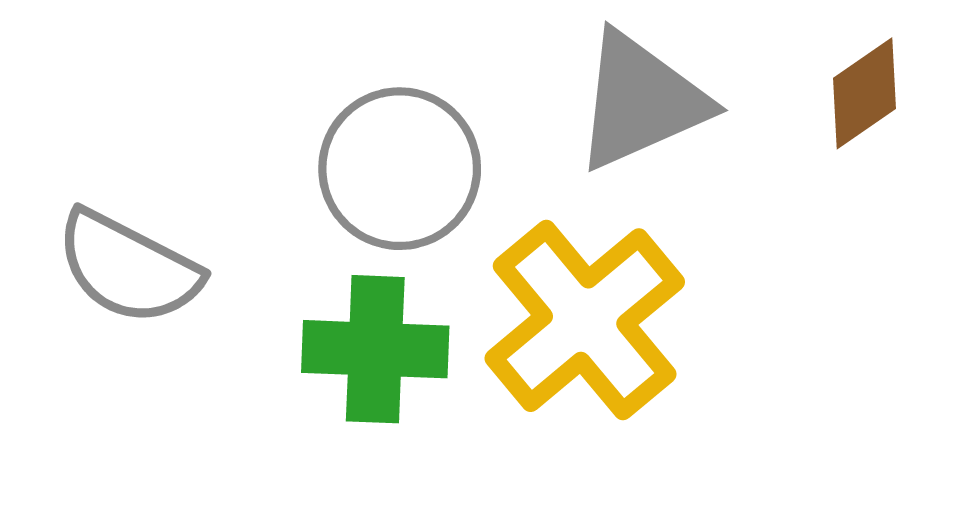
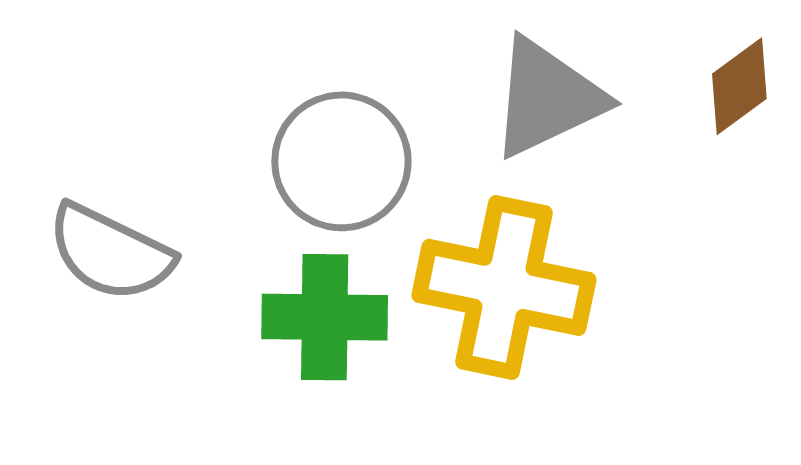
yellow cross: (585, 320) -> (504, 287), turned -37

